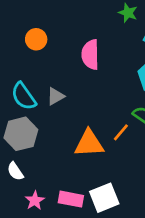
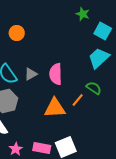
pink semicircle: (90, 55) -> (56, 74), moved

